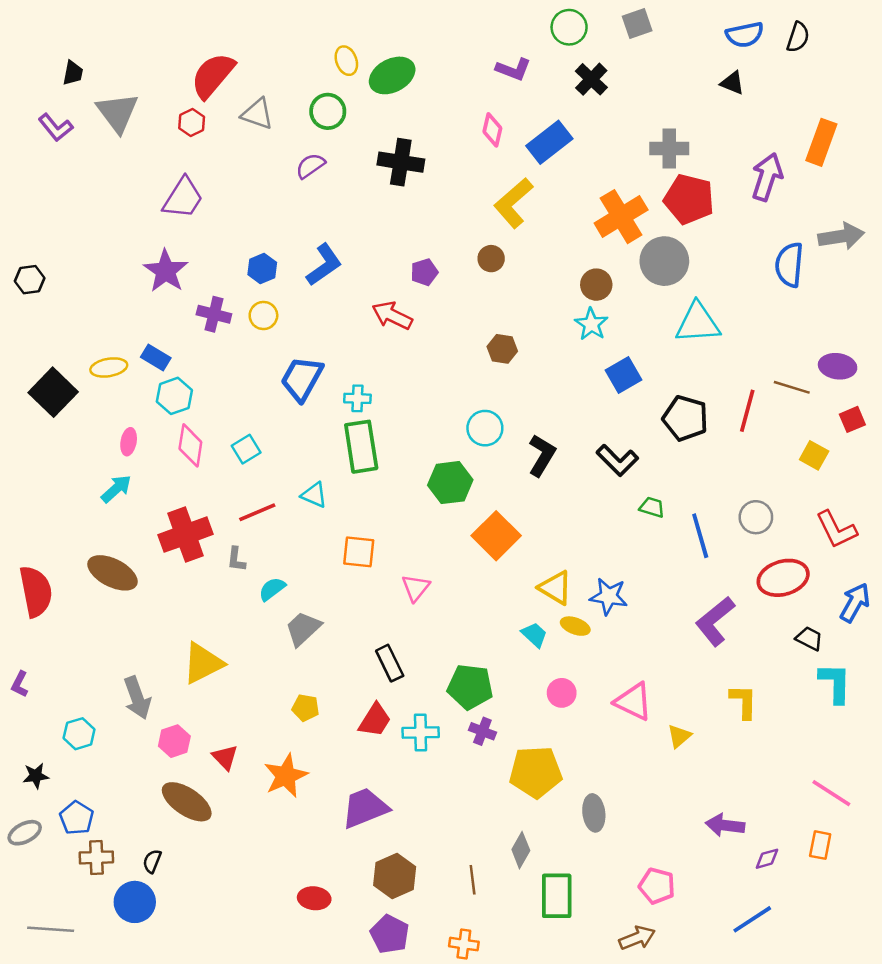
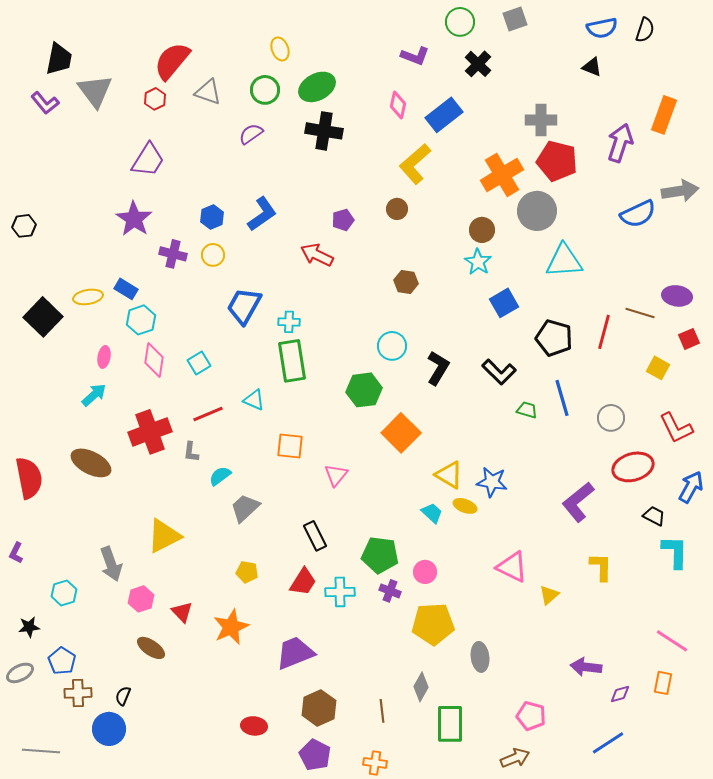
black trapezoid: (73, 73) -> (59, 59), size x1.6
green ellipse: (392, 75) -> (317, 87), moved
blue semicircle: (789, 265) -> (638, 214), turned -120
blue line: (700, 536) -> (562, 398), moved
pink circle: (562, 693) -> (425, 572), moved
brown ellipse: (187, 802) -> (151, 648), size x0.7

